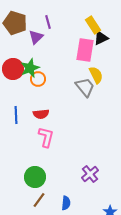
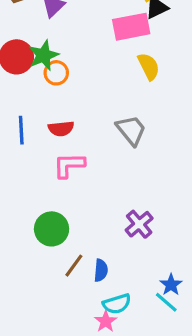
pink rectangle: (85, 50) -> (131, 27), turned 70
gray trapezoid: (85, 87) -> (131, 130), moved
pink L-shape: (46, 137) -> (69, 165), turned -105
brown line: (39, 200) -> (74, 266), moved

